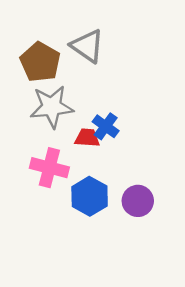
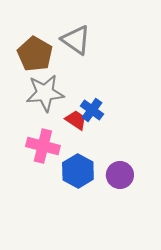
red trapezoid: (87, 138) -> (76, 120), turned 30

